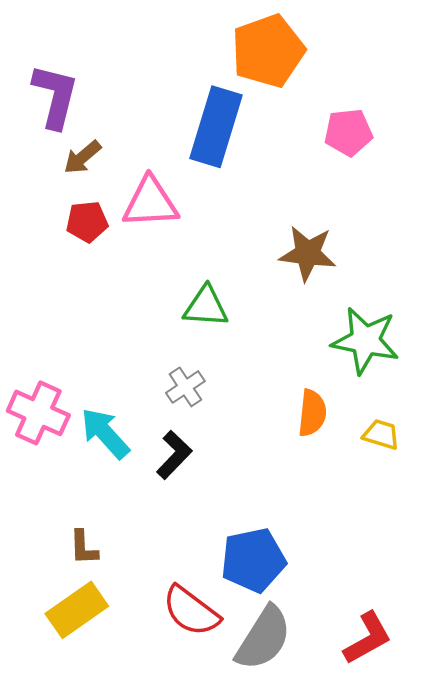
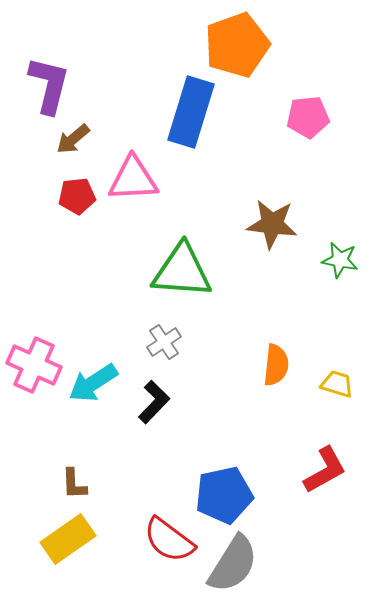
green triangle: (206, 307) -> (182, 271), size x1.5
green star: (365, 341) -> (340, 260), moved, size x0.6
cyan arrow: (105, 433) -> (93, 383), turned -81
red L-shape: (368, 638) -> (325, 470), moved

